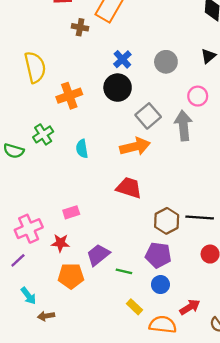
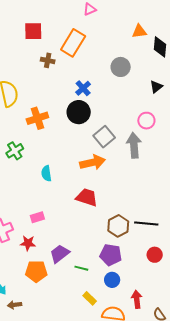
gray circle: (166, 62) -> (121, 67), moved
cyan semicircle: (82, 149) -> (46, 173), moved
red arrow: (190, 307) -> (137, 299), turned -66

